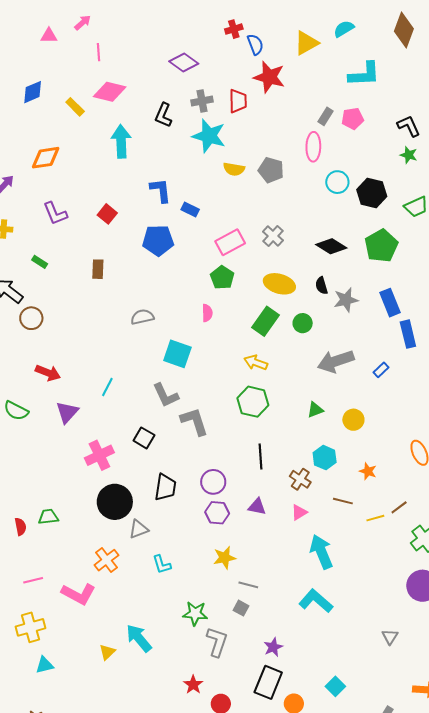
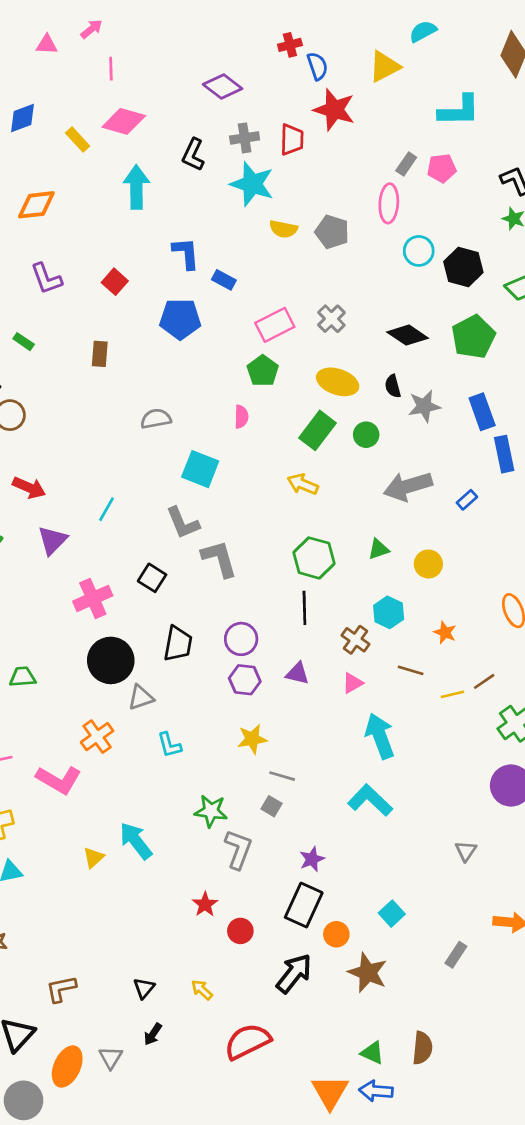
cyan semicircle: (344, 29) -> (423, 31), moved
green hexagon: (253, 402) -> (314, 558), moved

